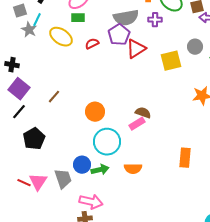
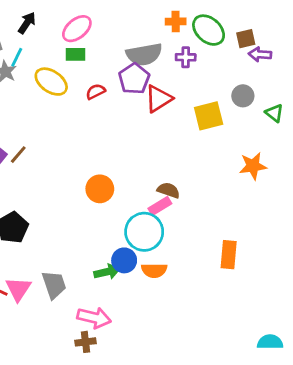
brown line: (54, 97) -> (18, 155), moved
cyan circle: (107, 142) -> (144, 232), moved
blue circle: (82, 165) -> (124, 260), moved

